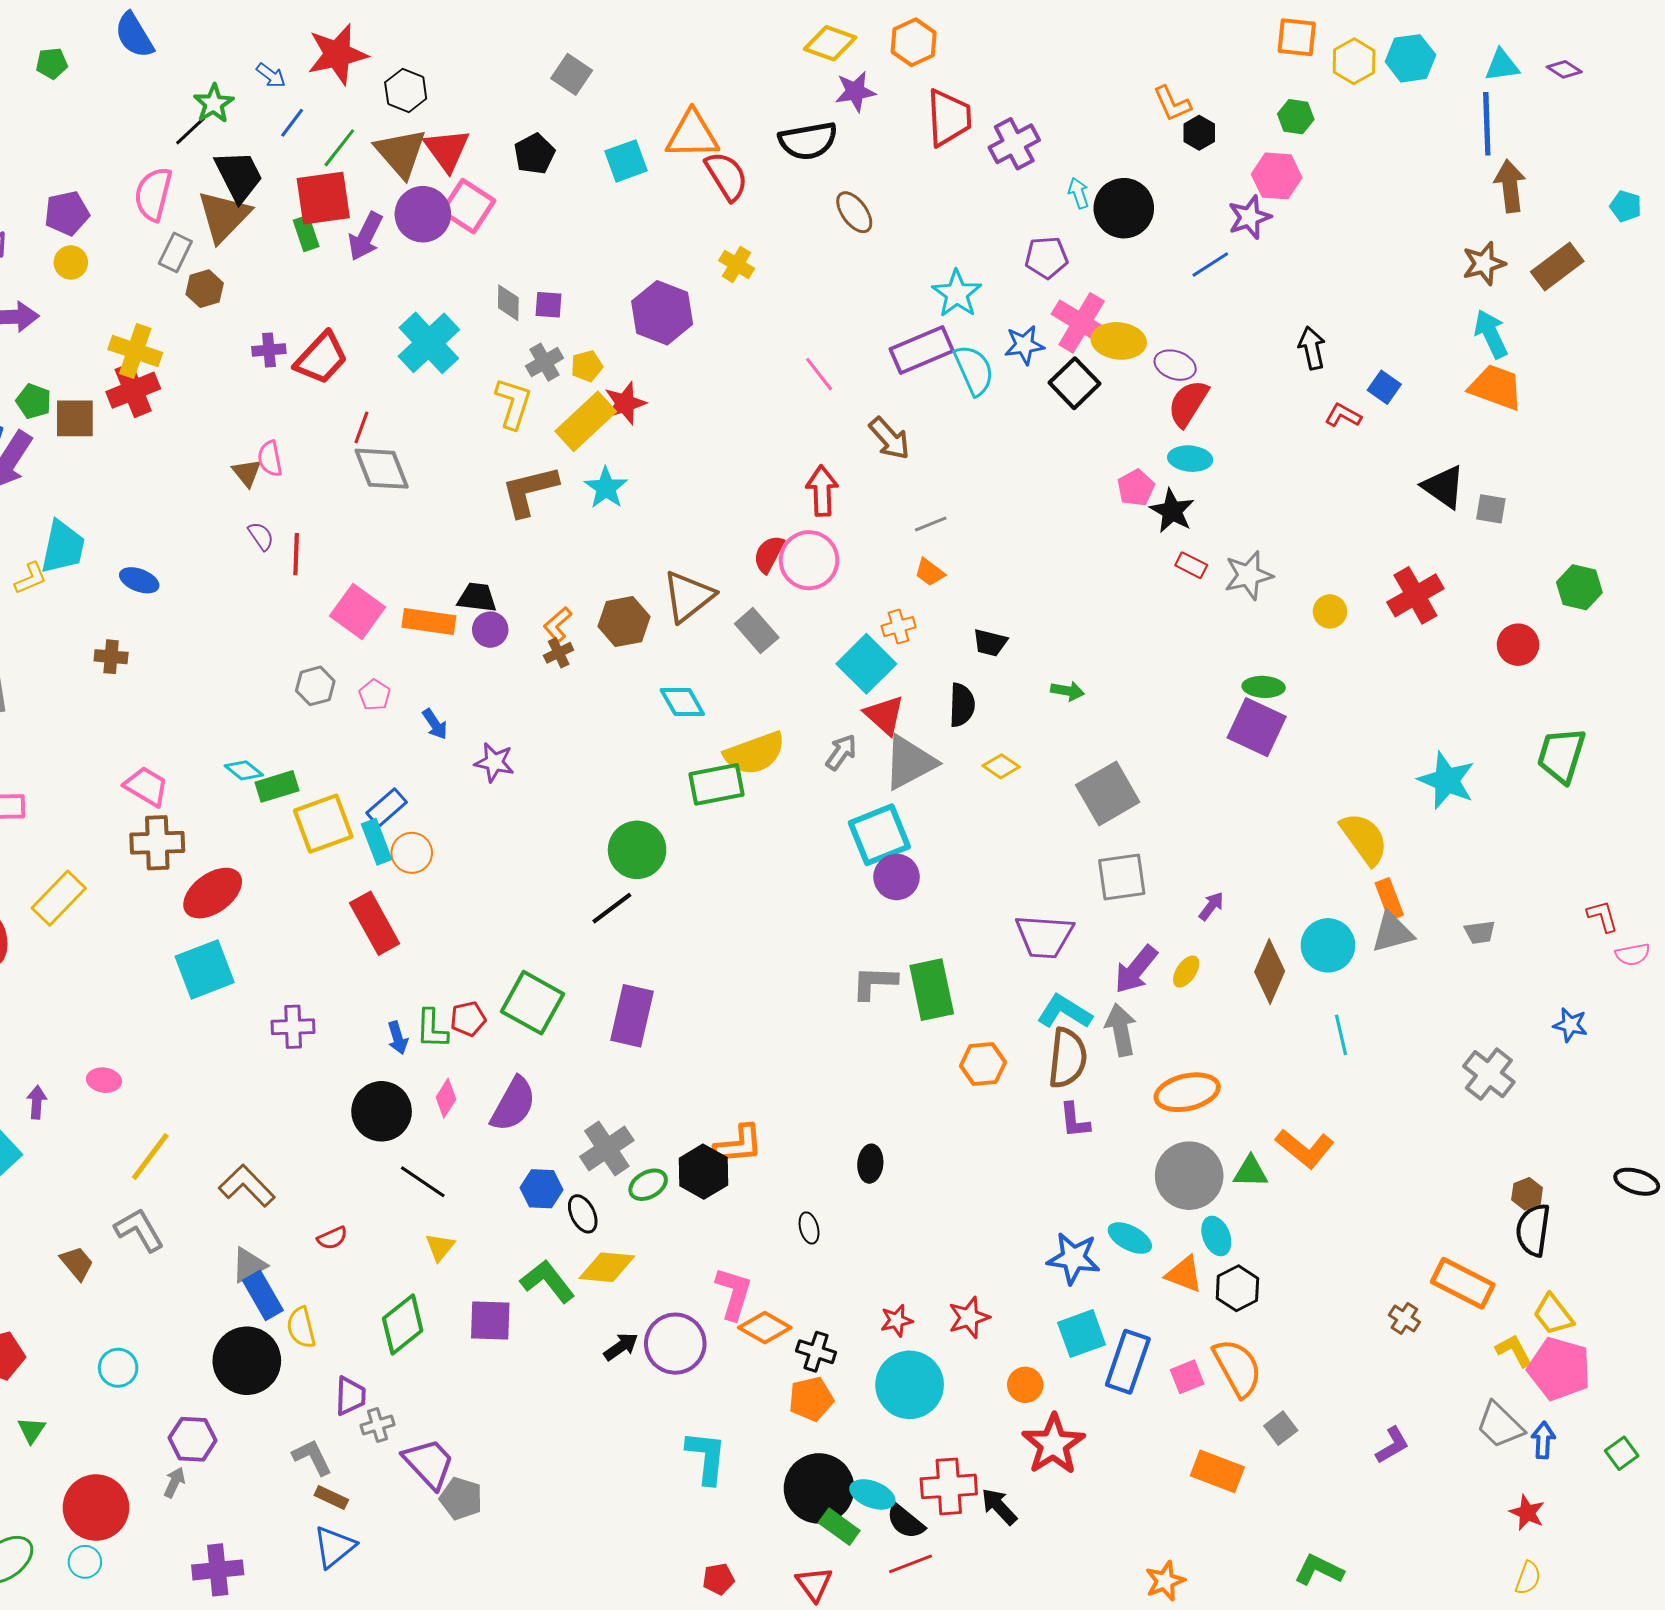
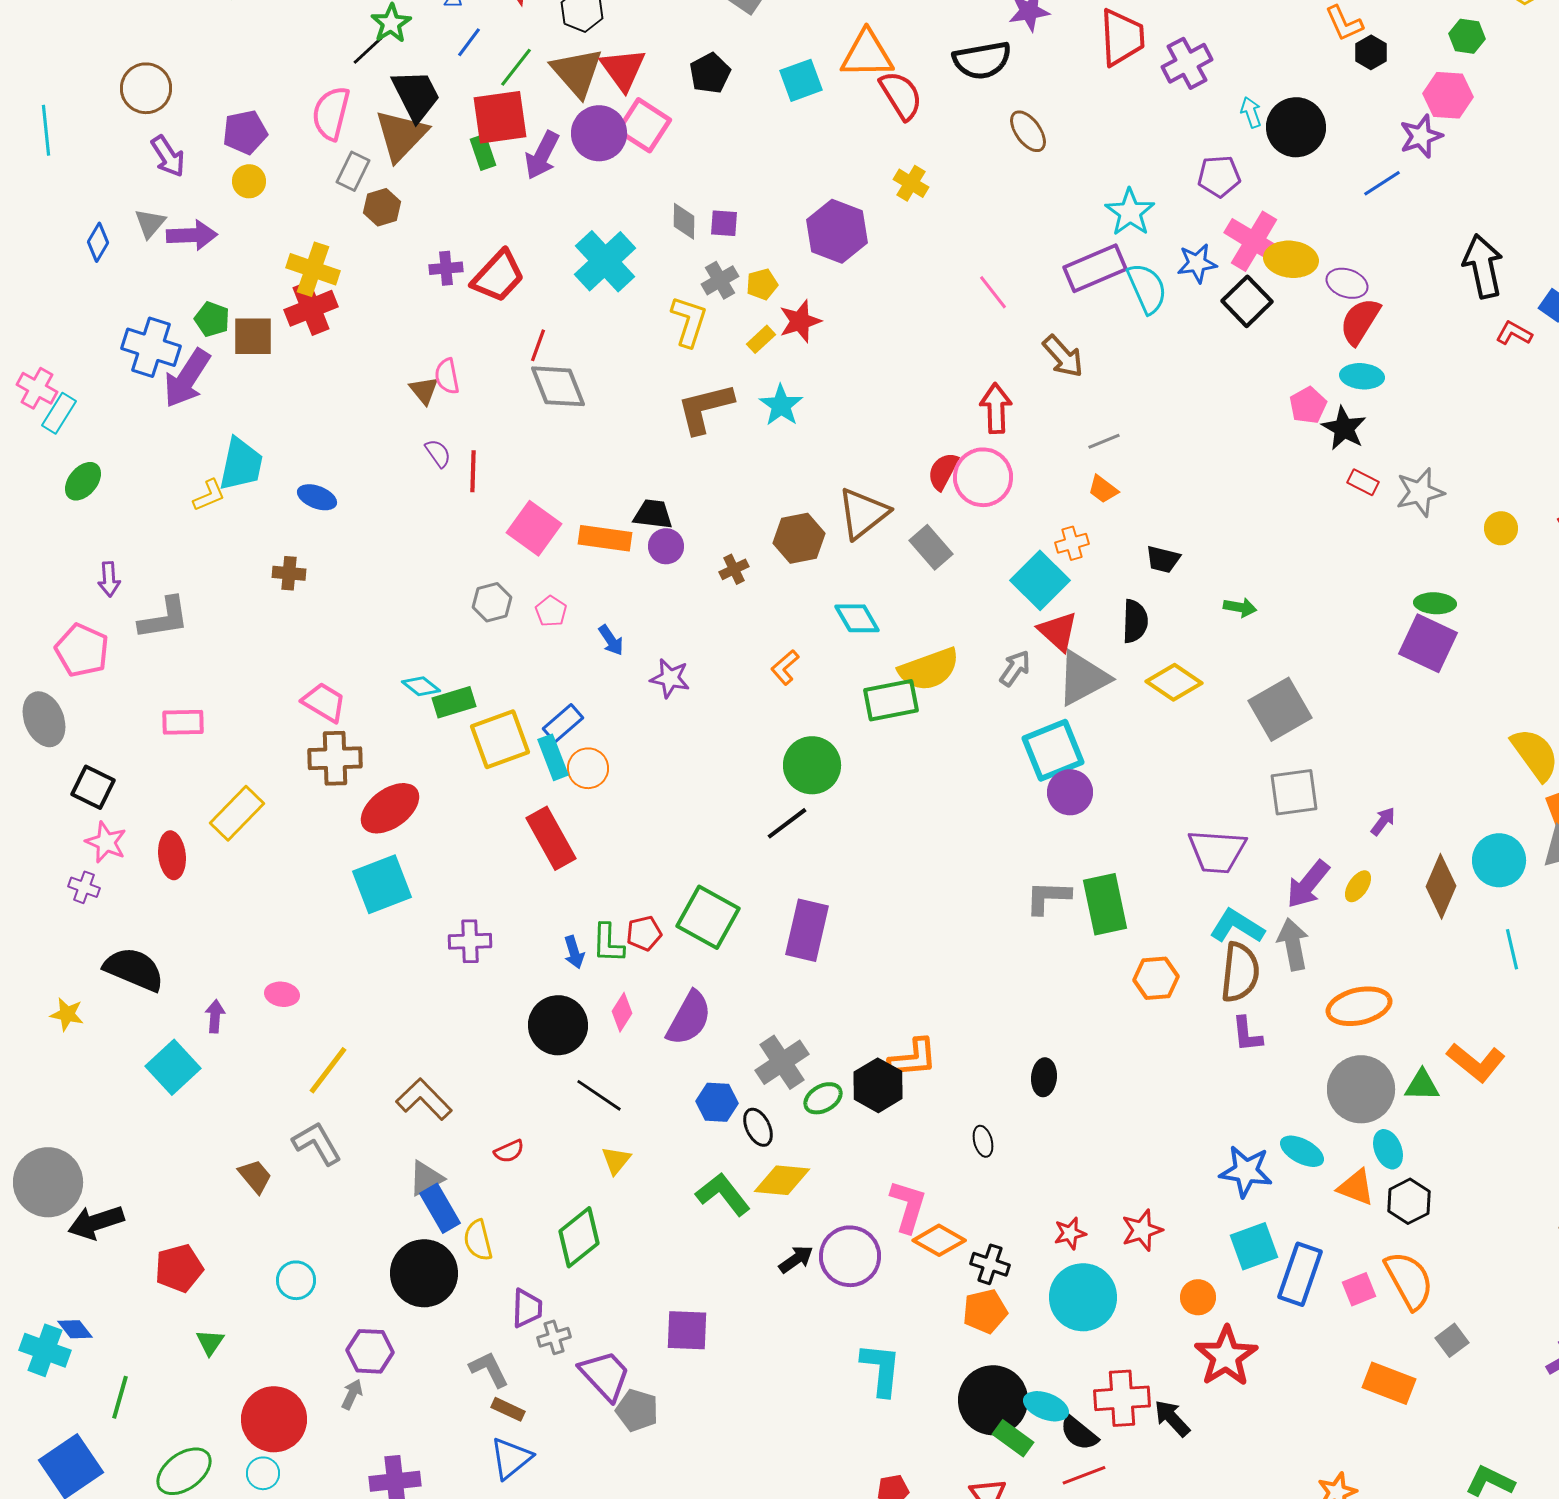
black arrow: (1312, 348) -> (1483, 266), size x1.5
yellow rectangle: (586, 421) -> (761, 339), size x0.5
orange L-shape: (558, 625) -> (785, 667), moved
yellow diamond: (1001, 766) -> (1174, 682), size x1.5
purple square: (490, 1320) -> (687, 1330), moved

